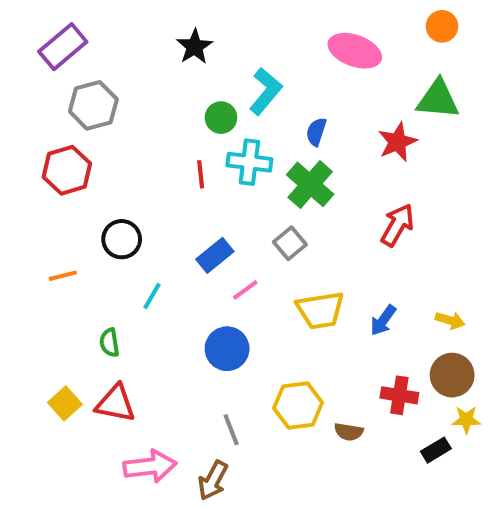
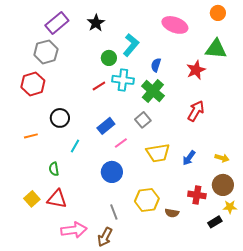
purple rectangle: (63, 47) -> (57, 23), moved
red line: (201, 174) -> (99, 86), turned 64

